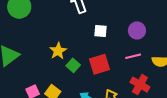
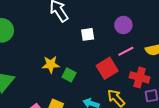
yellow star: (58, 51) -> (51, 64), turned -30
red square: (100, 64) -> (107, 68), moved

